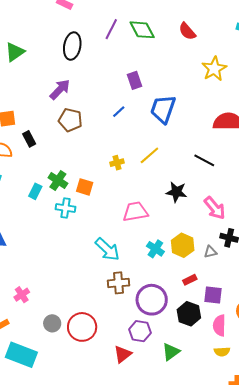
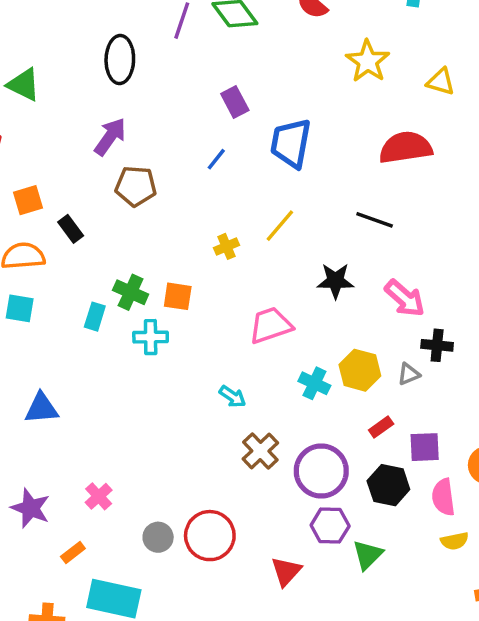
green triangle: (15, 52) -> (24, 85), turned -50
cyan arrow: (107, 249) -> (233, 397), size x0.6
brown cross: (118, 283) -> (260, 451), turned -30
purple hexagon: (140, 331) -> (330, 526), moved

